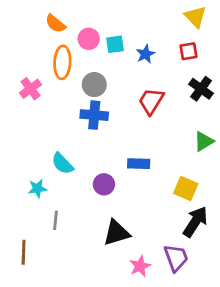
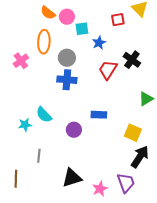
orange semicircle: (55, 24) -> (48, 13), moved
pink circle: (89, 39) -> (67, 17), moved
red square: (188, 51) -> (118, 20), moved
blue star: (146, 54) -> (99, 43), moved
black cross: (201, 89) -> (132, 60), moved
cyan star: (37, 188) -> (25, 125), moved
black triangle: (116, 233) -> (72, 178), moved

